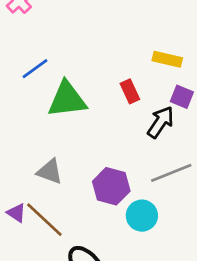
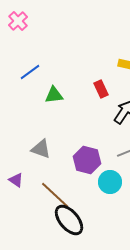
green triangle: (67, 99) -> (54, 95), size x0.6
brown line: (44, 220) -> (55, 195), moved

